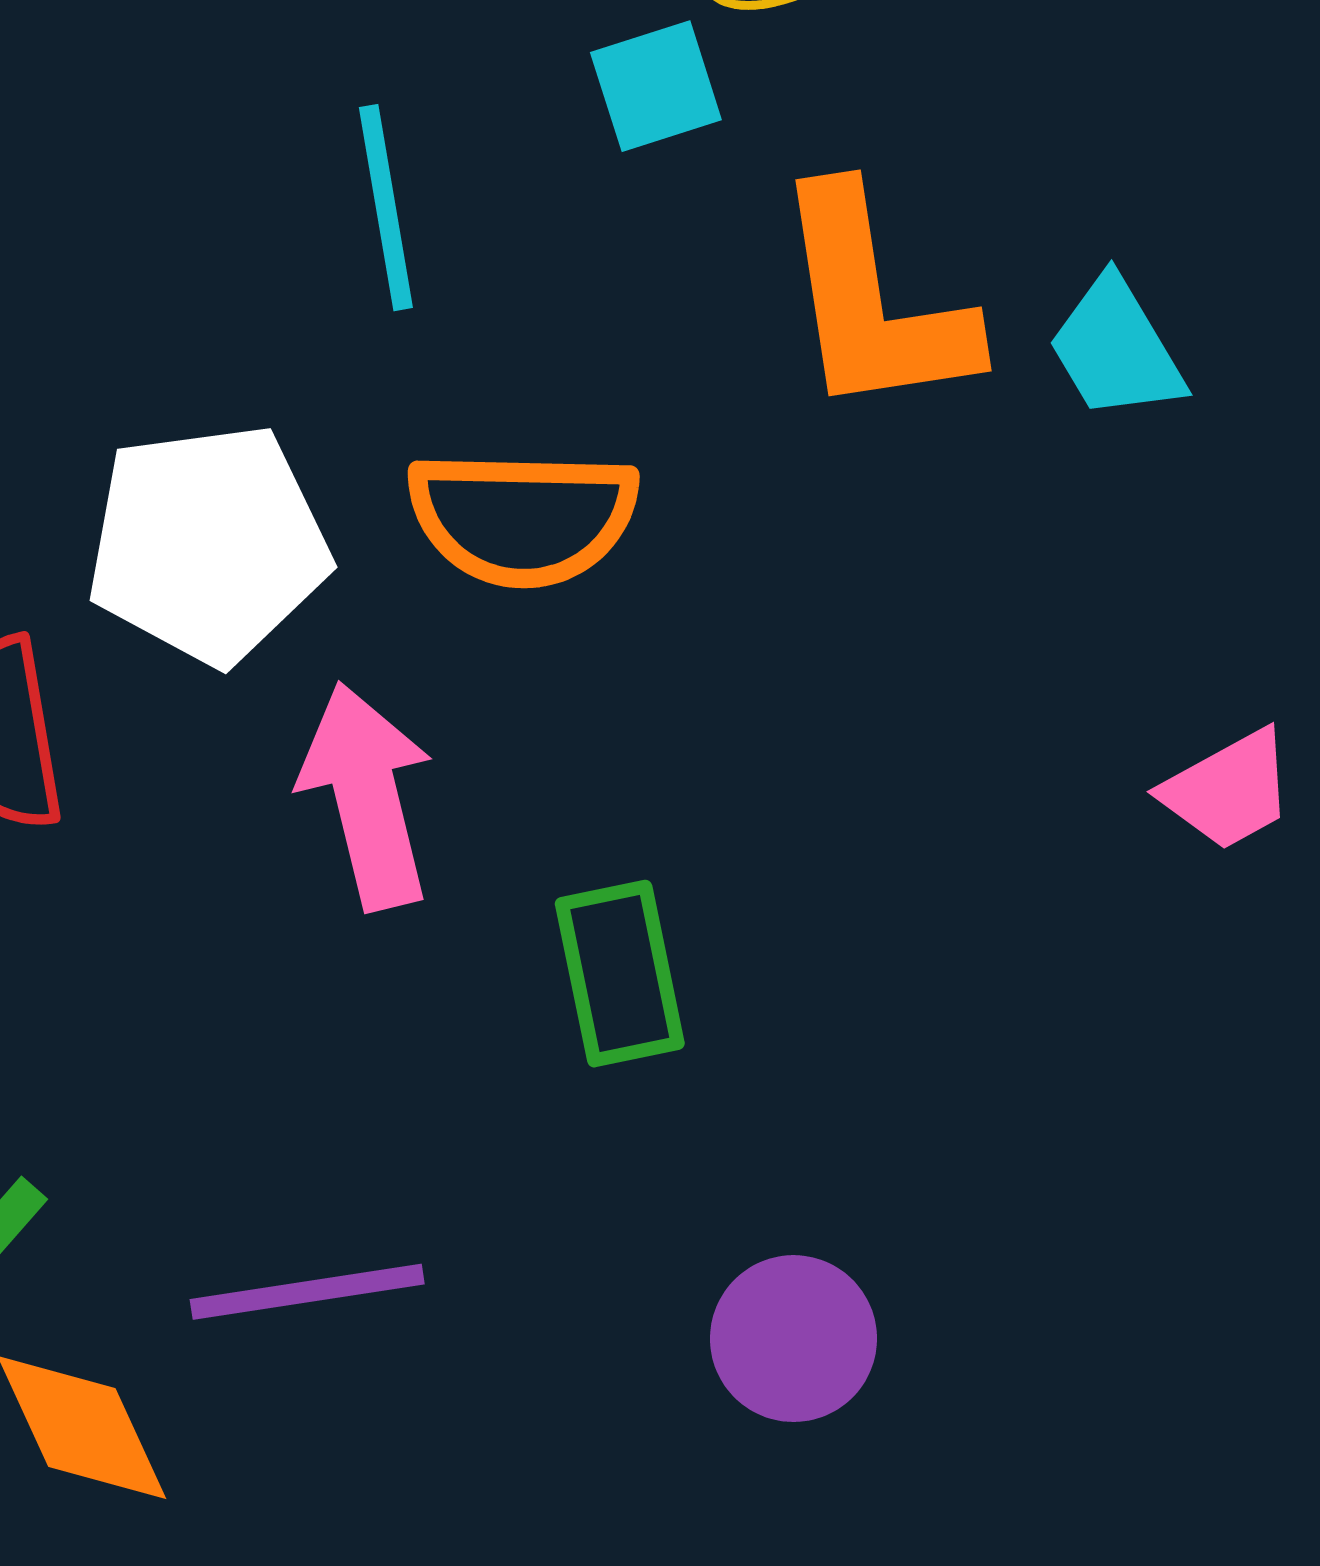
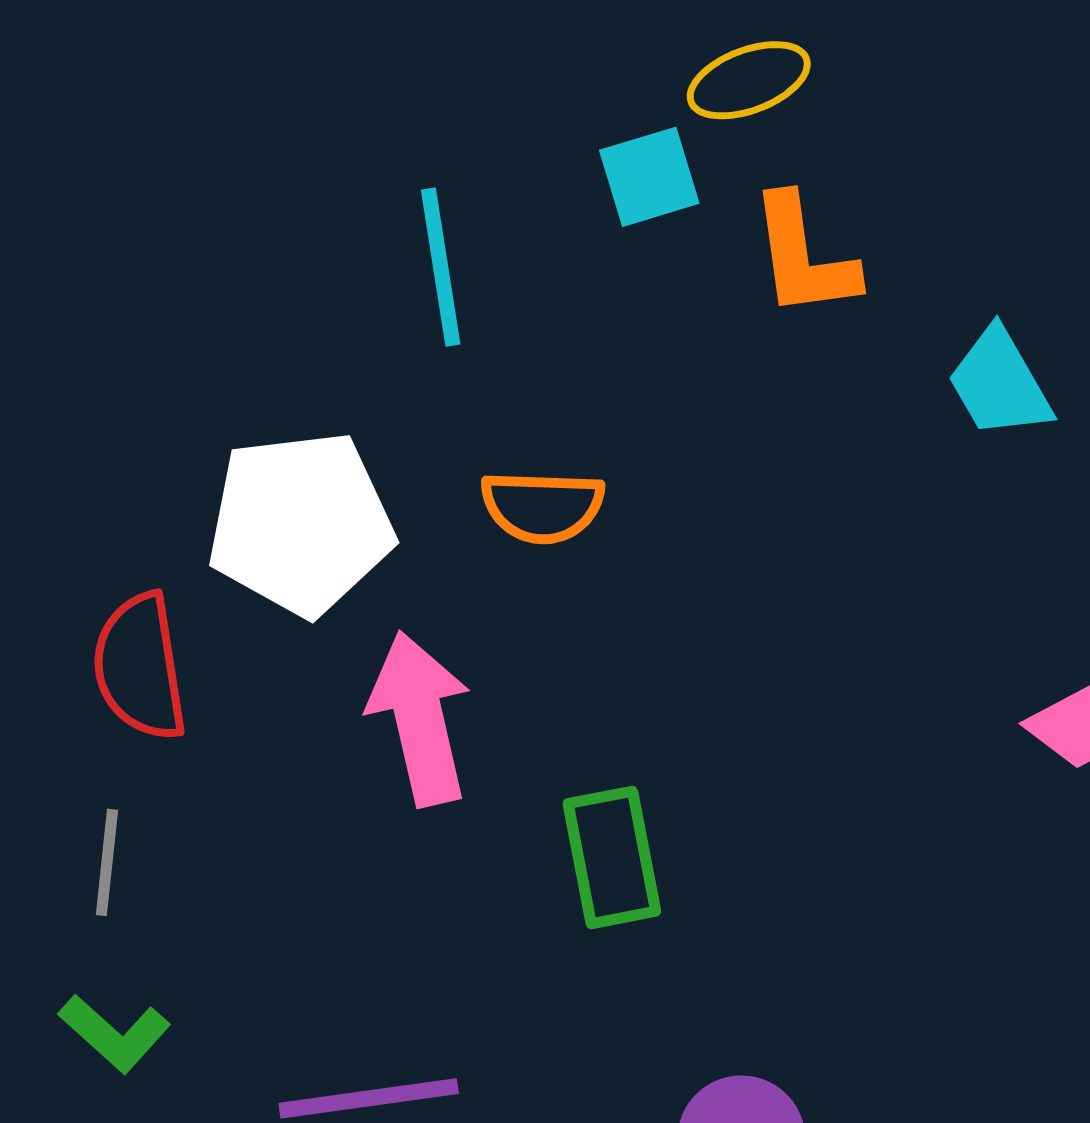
orange L-shape: (874, 303) -> (803, 256), moved, size x0.7
orange semicircle: (523, 518) -> (542, 507), size x0.7

